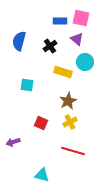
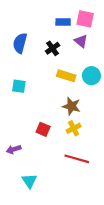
cyan circle: (85, 62) -> (91, 76), moved
cyan square: (27, 85) -> (19, 86), moved
brown star: (68, 101) -> (71, 106), turned -30
cyan triangle: (42, 175) -> (29, 181), moved, turned 42

